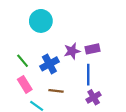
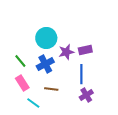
cyan circle: (41, 21) -> (46, 38), moved

